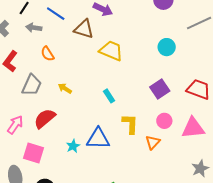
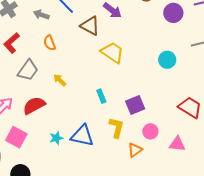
purple square: (160, 89) -> (135, 105), moved
pink triangle: (193, 128) -> (177, 144), size x0.7

